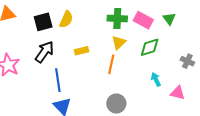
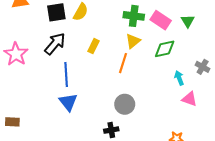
yellow rectangle: (82, 51) -> (94, 46), turned -56
cyan arrow: (156, 79) -> (179, 78), moved

